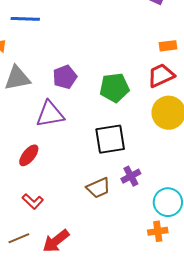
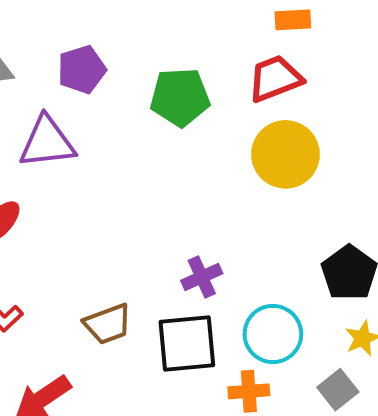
black square: (110, 139) -> (187, 343), moved
brown trapezoid: (98, 188) -> (108, 324), moved

